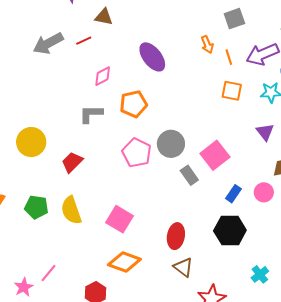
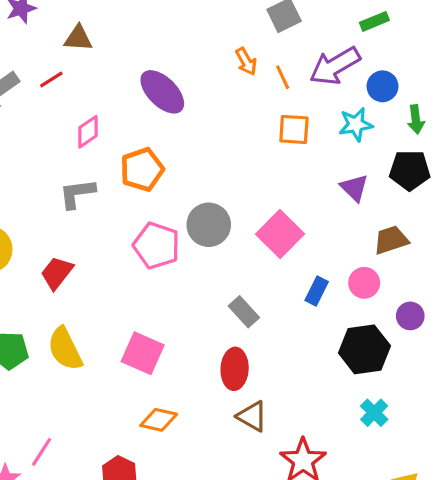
gray rectangle: (189, 175) -> (244, 312), moved
black hexagon: (230, 231) -> (364, 349), moved
orange diamond: (124, 262) -> (159, 420), size x0.7

